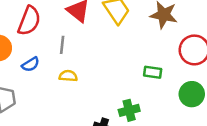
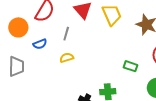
yellow semicircle: (68, 76) -> (67, 58), turned -32

